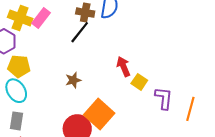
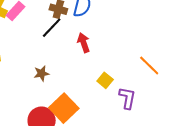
red arrow: (123, 66) -> (84, 43), moved
orange line: (190, 109) -> (149, 65), moved, turned -65

